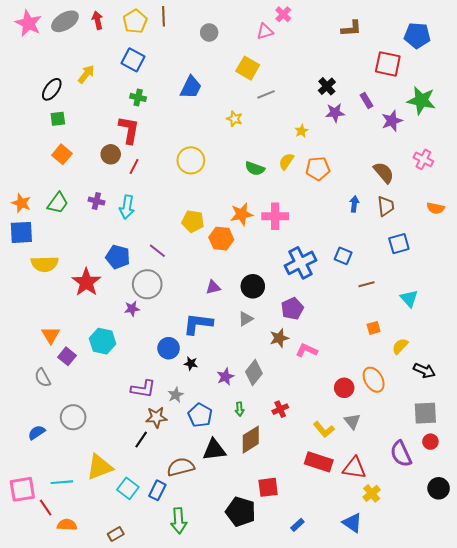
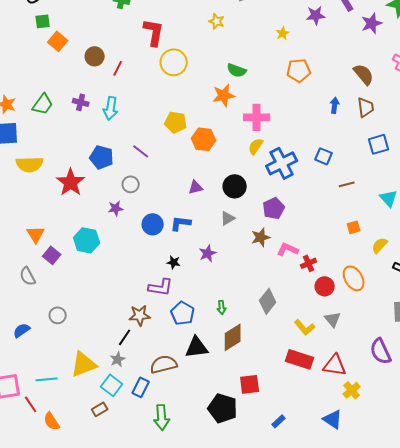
red L-shape: (129, 130) -> (154, 32), moved
orange square: (62, 154) -> (58, 41), moved
yellow semicircle: (286, 161) -> (256, 146), moved
orange star: (242, 214) -> (224, 95), moved
gray circle: (147, 284) -> (131, 184), size x0.6
blue L-shape: (198, 324) -> (181, 223), size x0.7
blue circle: (169, 348) -> (153, 224), moved
gray diamond: (254, 373) -> (268, 301), moved
purple star: (225, 377) -> (208, 253), moved
purple L-shape: (143, 389) -> (161, 287), moved
gray star: (176, 395) -> (118, 359), moved
red cross: (280, 409) -> (309, 263), moved
gray circle: (73, 417) -> (58, 315), size x0.7
orange semicircle: (67, 525) -> (52, 421), turned -126
brown rectangle: (116, 534) -> (100, 409), moved

